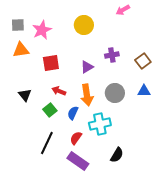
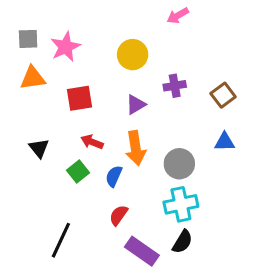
pink arrow: (123, 10) -> (178, 16), moved
yellow circle: (84, 25) -> (133, 55), moved
gray circle: (115, 93) -> (179, 164), moved
cyan cross: (100, 124) -> (181, 204), moved
black line: (47, 143) -> (61, 240), moved
purple rectangle: (78, 161) -> (142, 251), moved

